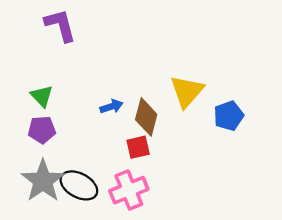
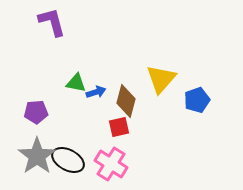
green triangle: (42, 96) -> (76, 83), moved, turned -35
pink cross: (129, 190) -> (111, 164), turned -36

